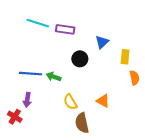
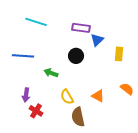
purple rectangle: (65, 29) -> (81, 28), moved
blue line: (30, 74) -> (23, 56), moved
orange semicircle: (135, 78) -> (127, 89), moved, turned -40
red cross: (15, 117) -> (36, 111), moved

